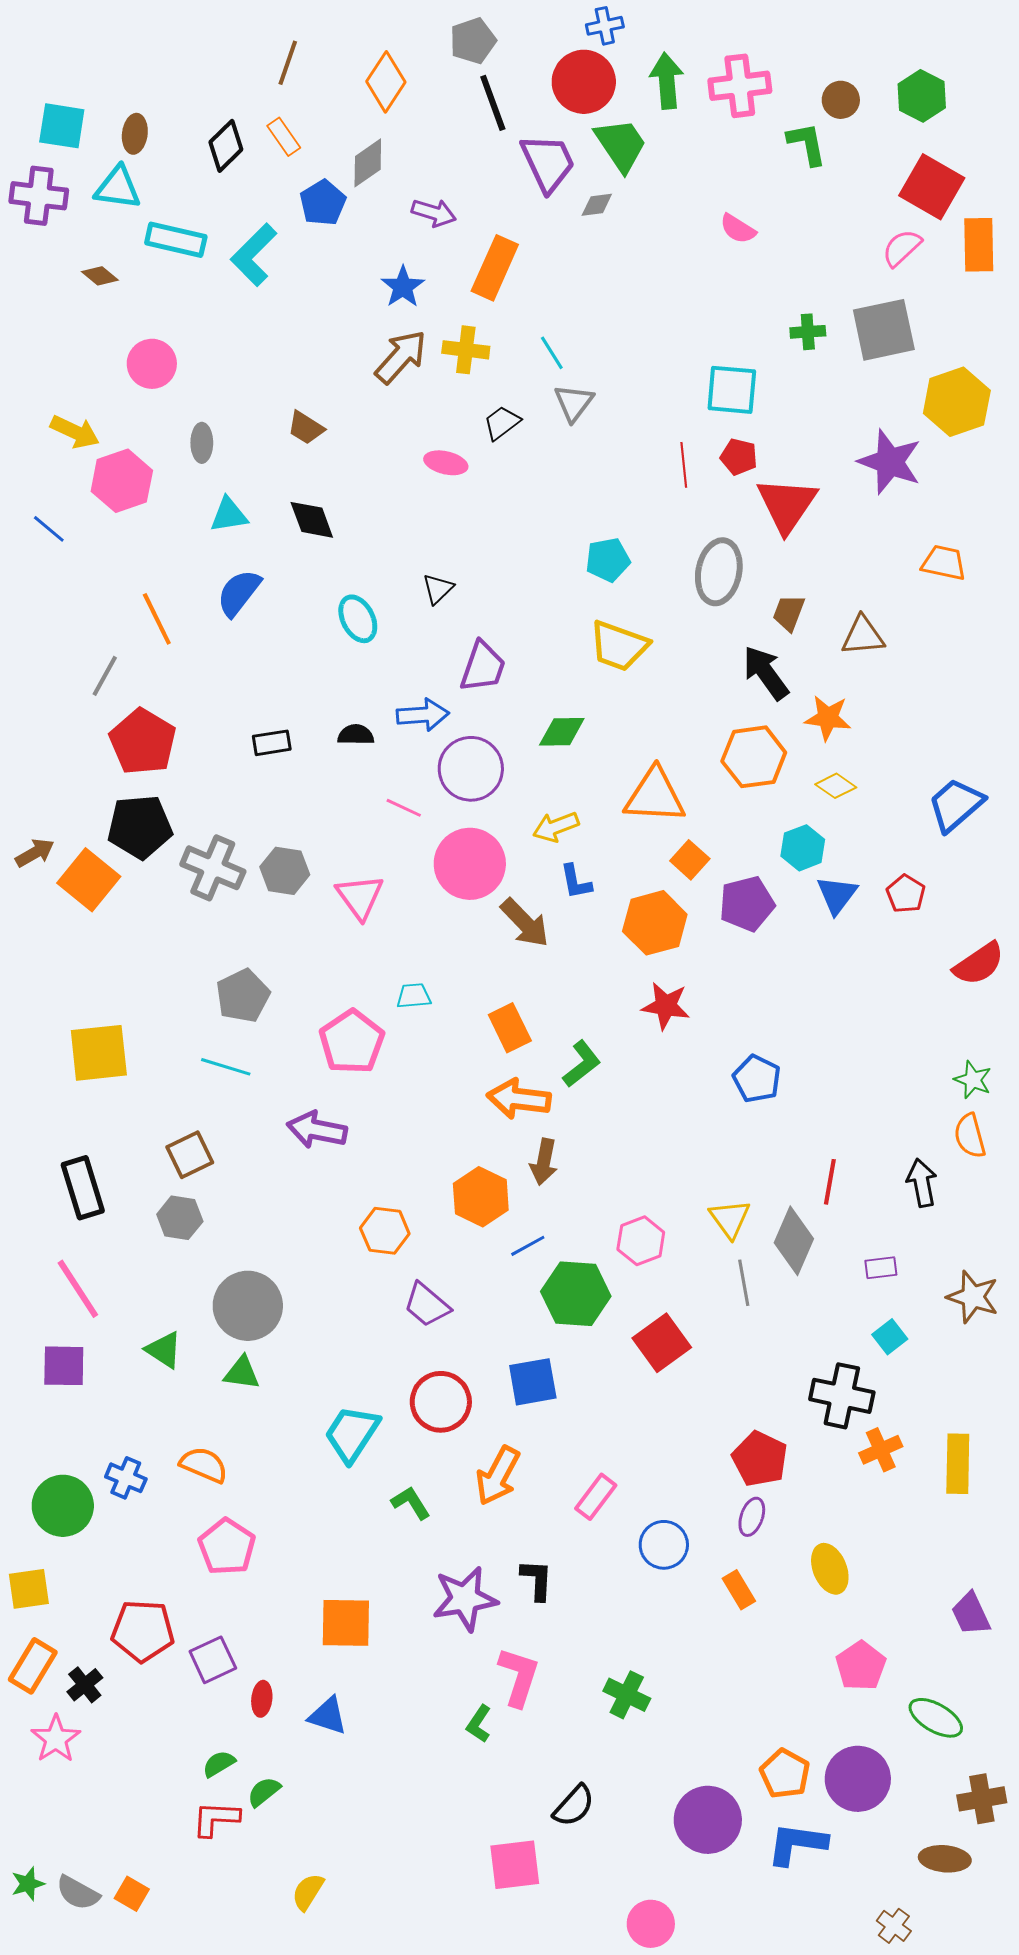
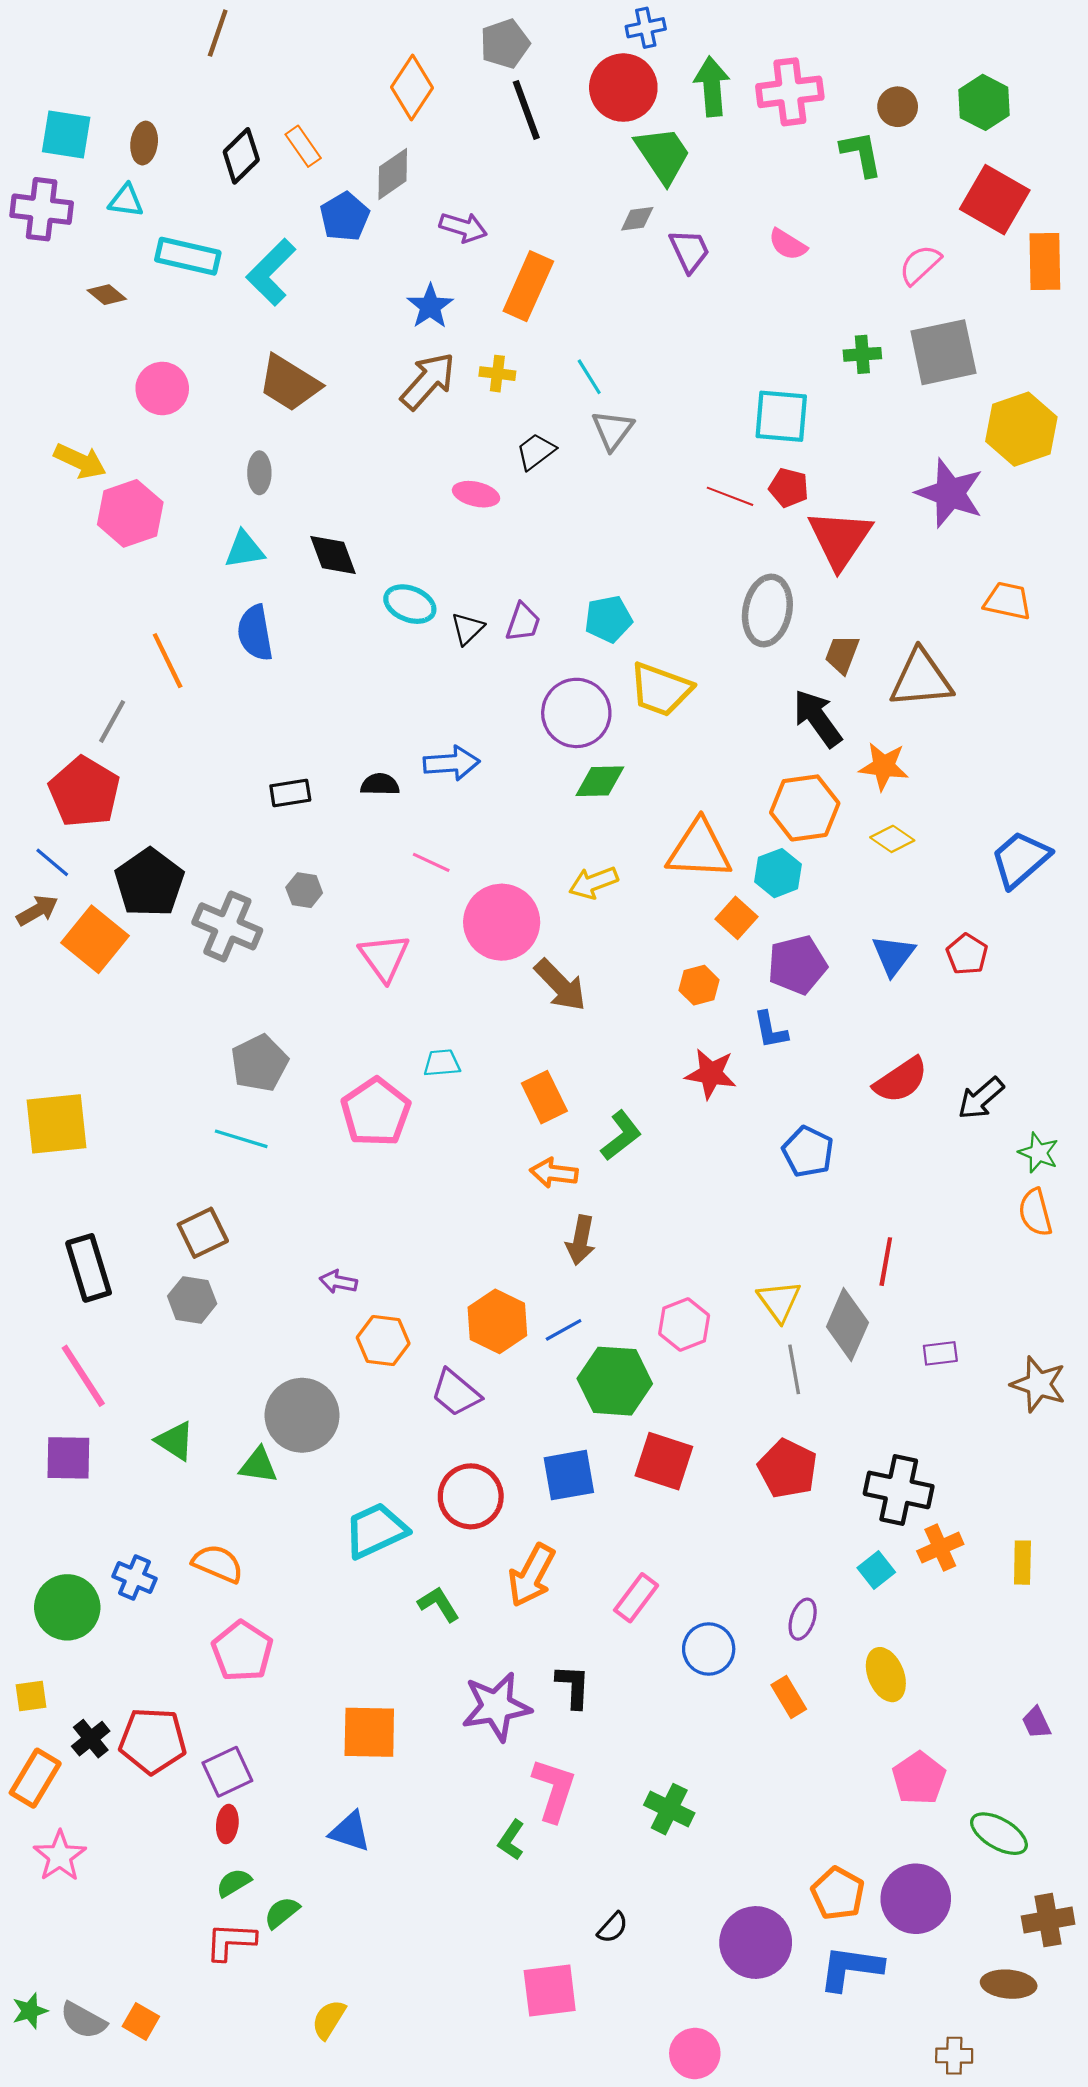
brown line: (288, 63) -> (218, 33), moved
purple trapezoid: (548, 163) -> (689, 251), moved, size x0.7
cyan triangle: (118, 188) -> (126, 201), size x0.7
pink semicircle: (902, 248) -> (920, 265), moved
yellow cross: (466, 350) -> (497, 374), size x0.7
brown trapezoid: (306, 428) -> (289, 383), moved, size x1.6
gray ellipse: (202, 443) -> (259, 473), moved
red line: (684, 465) -> (730, 496), turned -63
blue line: (49, 529) -> (52, 862), moved
cyan pentagon: (608, 560) -> (608, 619), moved
blue semicircle: (239, 593) -> (255, 633), turned -48
cyan ellipse: (358, 619) -> (410, 604), moved, turned -42
brown triangle: (863, 636) -> (921, 679), size x1.4
purple trapezoid: (483, 667) -> (523, 622), moved, size x0.7
red pentagon: (143, 742) -> (84, 792), moved
purple circle: (471, 769) -> (576, 713), moved
black pentagon: (140, 827) -> (149, 883), turned -30
cyan hexagon: (803, 848) -> (778, 873), moved
gray hexagon: (285, 871) -> (304, 890), moved, size x0.7
blue L-shape: (576, 882) -> (771, 1030), moved
orange hexagon: (655, 923) -> (699, 985), size x0.6
red semicircle: (979, 964) -> (901, 1080), moved
yellow square: (99, 1053) -> (57, 1124), moved
orange arrow: (519, 1099) -> (554, 1173), size x0.7
purple arrow: (317, 1130) -> (338, 1282), moved, size x0.6
black arrow: (922, 1183) -> (981, 1098), moved, turned -120
orange hexagon: (481, 1197) -> (497, 1321), moved
orange hexagon: (385, 1231) -> (383, 1341), moved
gray circle: (248, 1306) -> (302, 1415), moved
cyan square: (890, 1337) -> (876, 1570), moved
red square: (662, 1343) -> (664, 1461), moved, turned -36
cyan trapezoid: (352, 1434) -> (376, 1531), turned 32
red pentagon: (760, 1459) -> (788, 1469), moved
yellow rectangle: (958, 1464) -> (1022, 1563), size x0.7
yellow square: (29, 1589) -> (31, 1696), size x0.7
purple trapezoid: (971, 1614) -> (1036, 1723), size x0.7
black cross: (85, 1685) -> (91, 1739), moved
red ellipse: (262, 1699) -> (227, 1824), moved
black semicircle: (574, 1806) -> (613, 1928), size x0.7
brown cross: (894, 1926) -> (954, 2056), turned -36

